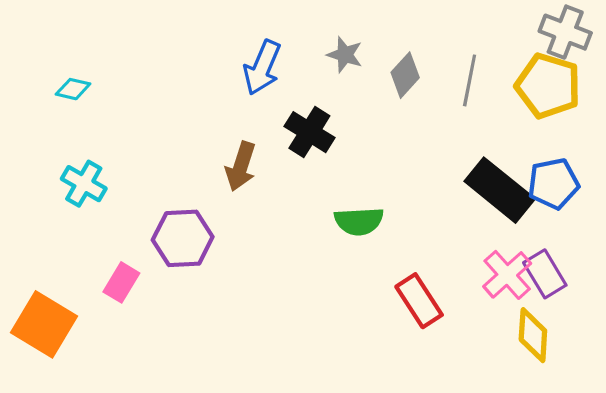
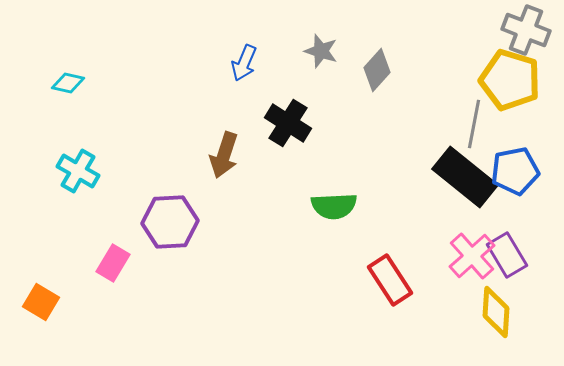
blue arrow: (262, 68) -> (244, 63), size x0.7
gray line: (470, 80) -> (474, 124), moved
orange square: (44, 324) -> (41, 302), size x0.6

